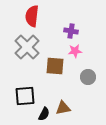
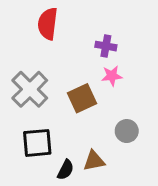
gray cross: (27, 47) -> (30, 89), moved
brown square: (55, 66) -> (82, 98), turned -30
gray circle: (88, 77) -> (127, 131), moved

